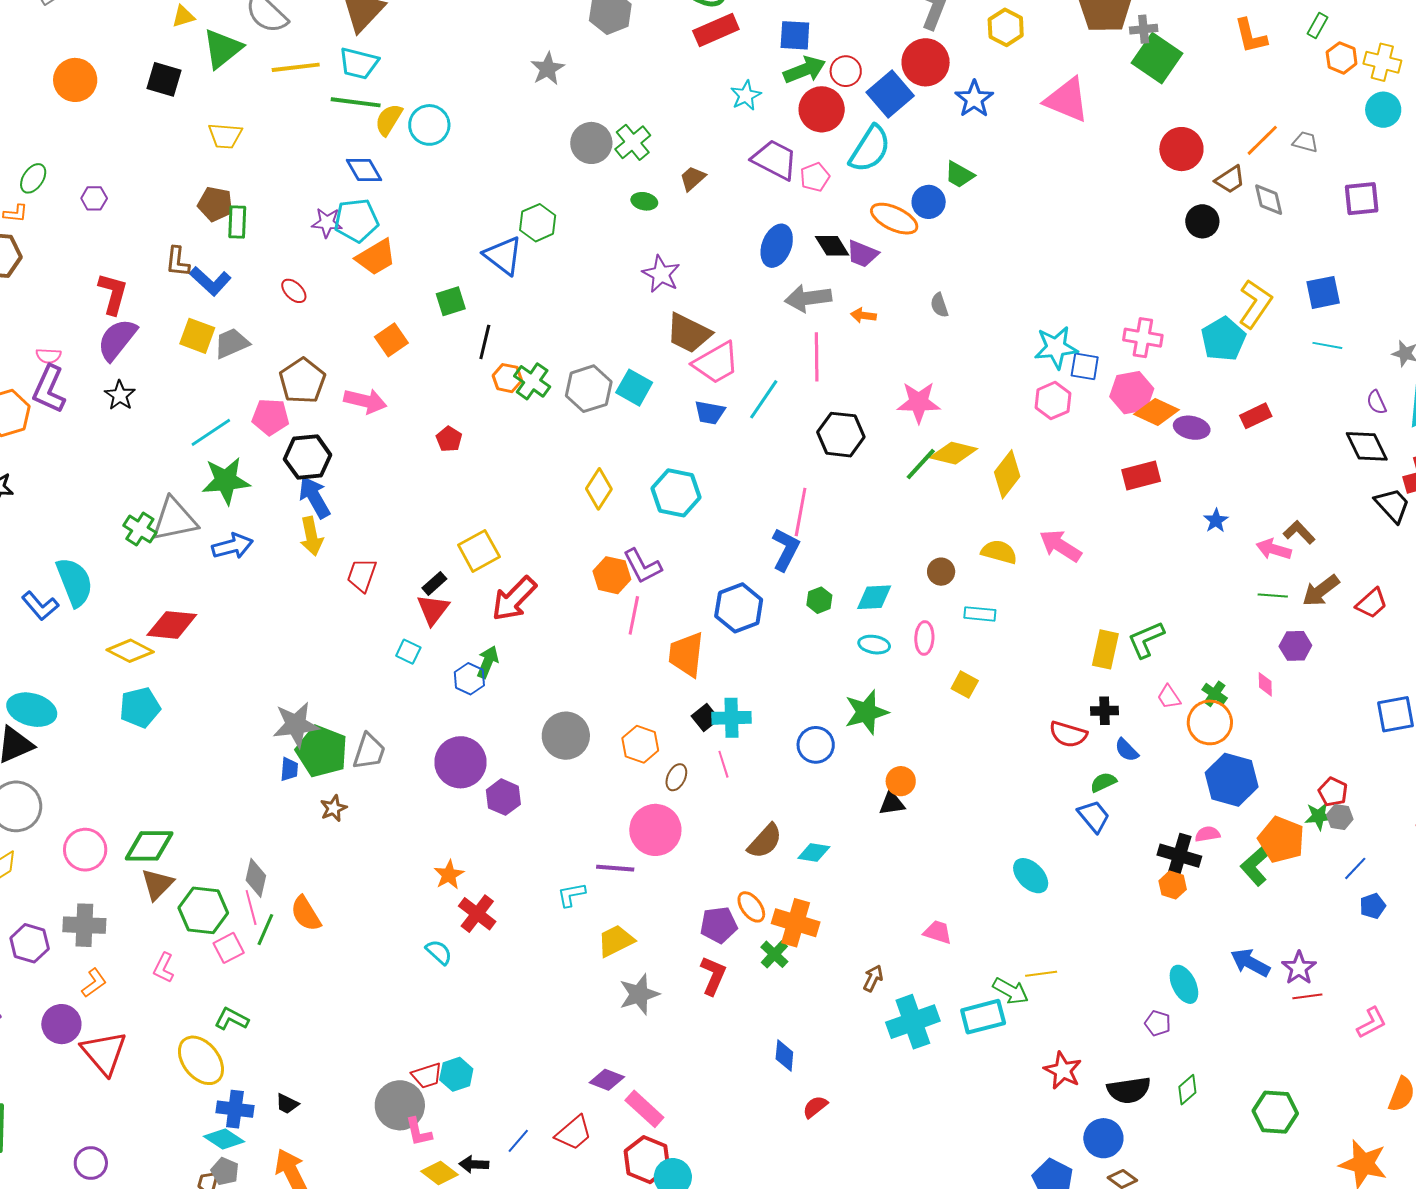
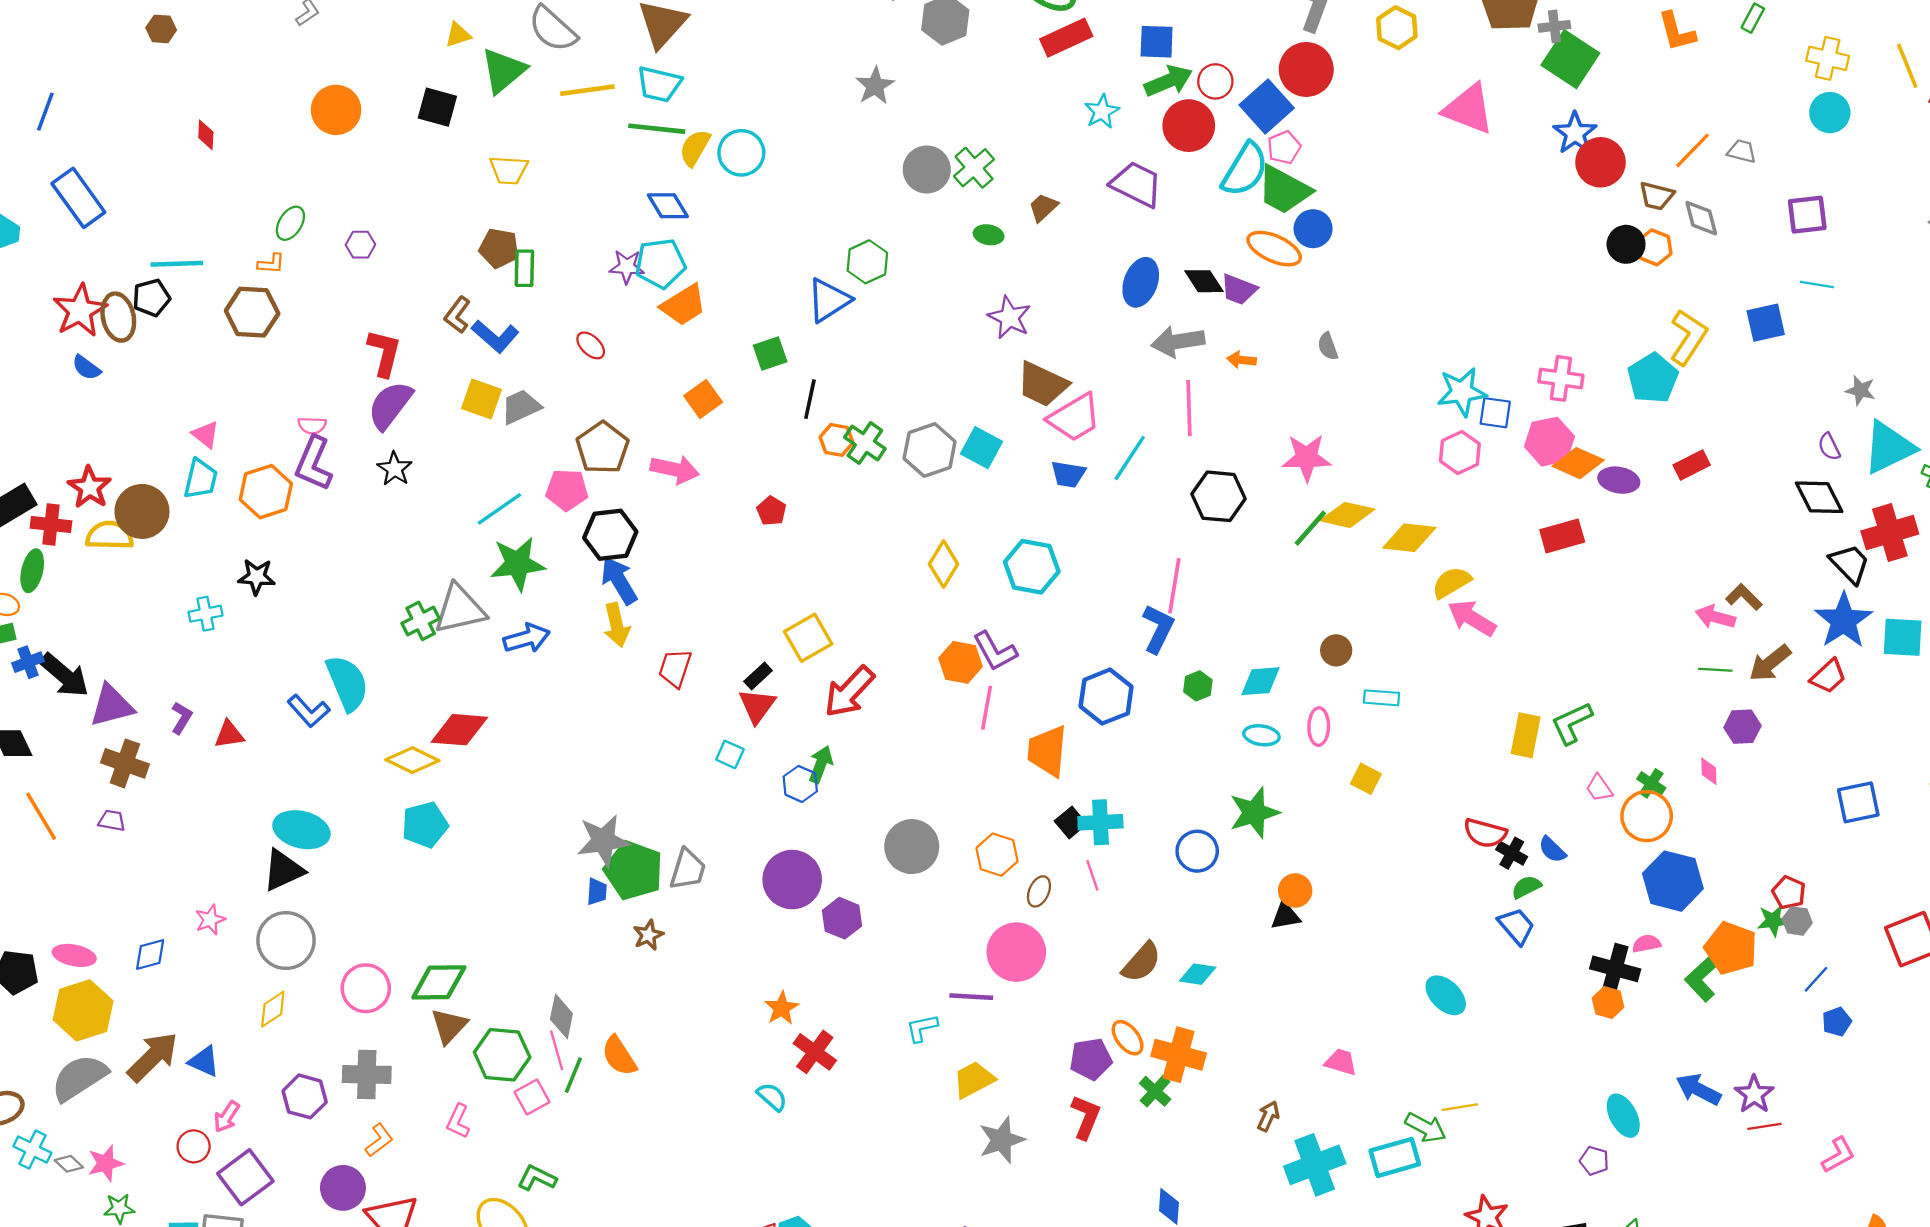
orange hexagon: (1342, 58) -> (1654, 247), moved
blue star: (974, 99) -> (1575, 133), moved
green trapezoid: (959, 175) -> (1284, 190), moved, size x1.6
pink pentagon: (815, 177) -> (1284, 147), moved
brown trapezoid: (1230, 180) -> (1657, 196), turned 48
blue triangle: (503, 256) -> (829, 300), turned 51
brown L-shape: (178, 262) -> (457, 315), turned 32
cyan line: (1327, 345) -> (1817, 285), moved
yellow diamond: (1007, 474) -> (1409, 538), turned 60
blue star: (1216, 521) -> (1844, 621), moved, size x2.0
green cross: (140, 529) -> (421, 621), turned 32
yellow semicircle: (999, 552) -> (1451, 583), moved, turned -45
black cross: (1104, 711) -> (1512, 853), moved, turned 32

